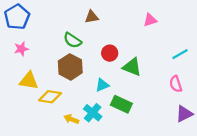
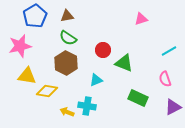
blue pentagon: (17, 17) -> (35, 16), moved
brown triangle: (92, 17) -> (67, 16), moved
pink star: (21, 49) -> (20, 46), size x1.6
green rectangle: (121, 104) -> (138, 98), moved
cyan cross: (93, 113) -> (87, 106), turned -30

